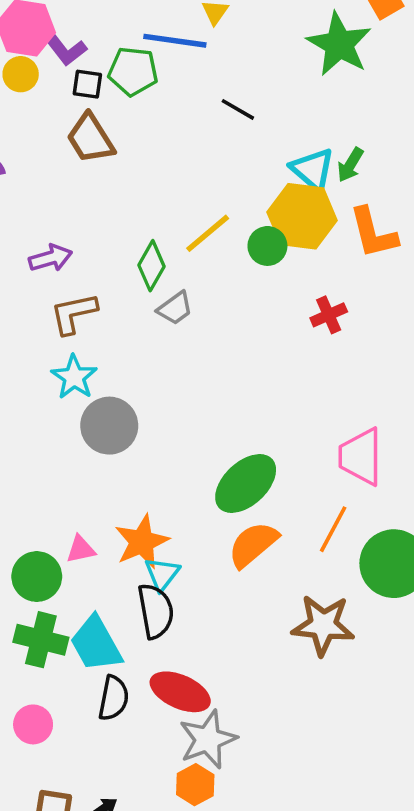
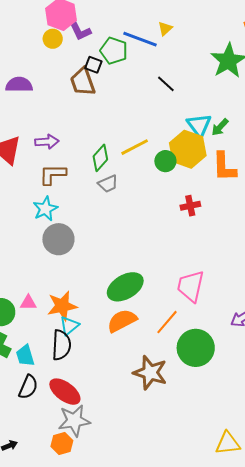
black square: (87, 84) -> (93, 65), moved
cyan trapezoid: (96, 644) -> (25, 356), size x0.7

